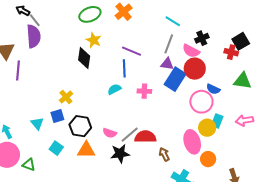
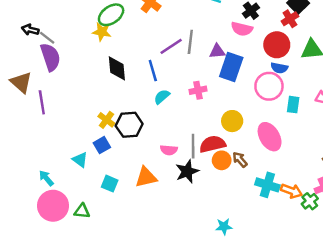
yellow star: (94, 40) -> (102, 32), moved
gray line: (169, 44) -> (190, 42), moved
purple line: (131, 51) -> (171, 46), turned -42
red cross: (231, 52) -> (290, 19), turned -32
blue line: (124, 68) -> (153, 71), moved
red circle: (195, 69) -> (277, 45), moved
black hexagon: (80, 126) -> (129, 125), moved
yellow circle: (207, 128) -> (232, 121), moved
gray line: (130, 135) -> (193, 146), turned -36
orange circle: (208, 159) -> (222, 160), moved

